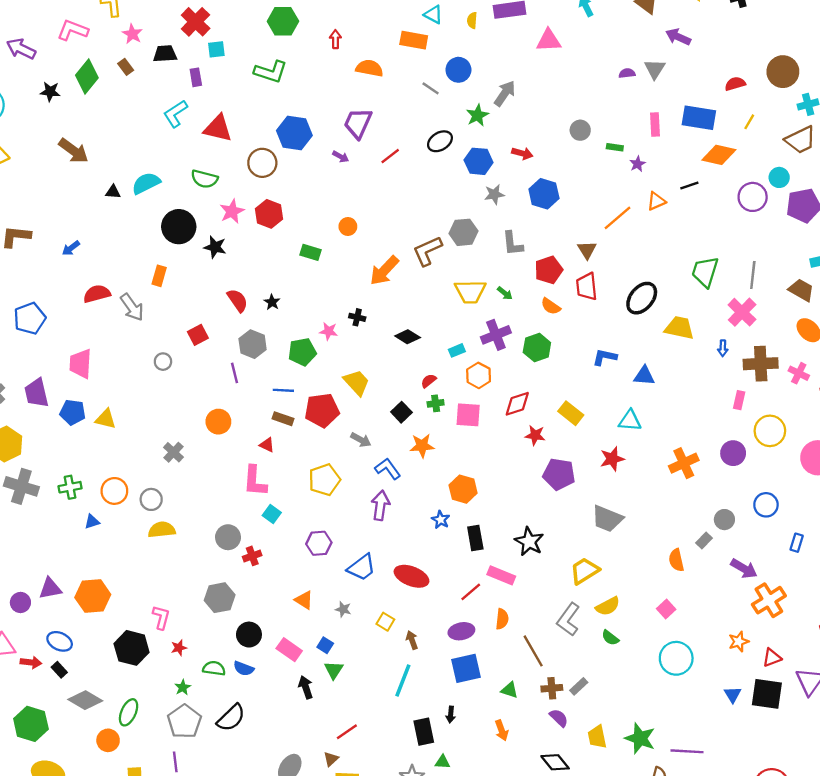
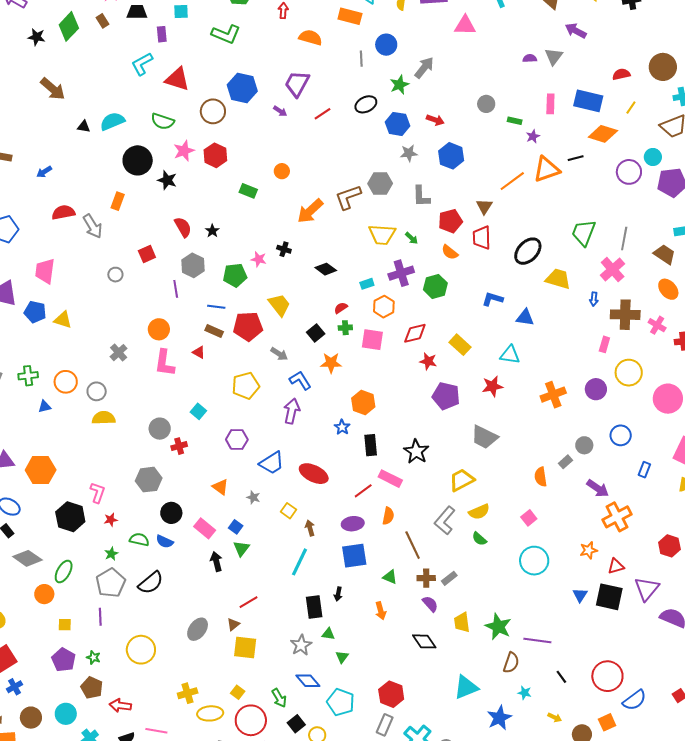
gray line: (431, 88) -> (361, 59), turned 49
orange triangle: (656, 201) -> (547, 169), size x1.6
pink L-shape: (255, 481) -> (165, 363), moved

